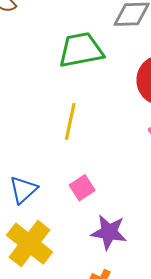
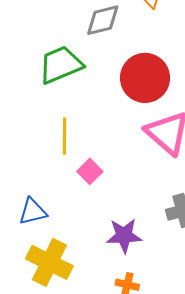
pink square: (82, 188) -> (90, 171), moved
blue triangle: (23, 190) -> (33, 212), turned 40

